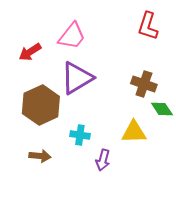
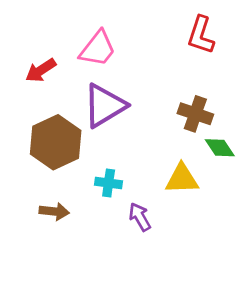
purple arrow: (103, 160) -> (140, 217), turned 135

